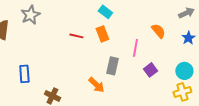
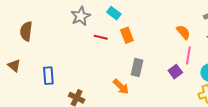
cyan rectangle: (105, 12) -> (114, 13), moved
gray star: (30, 15) -> (81, 16), moved
pink line: (135, 48) -> (188, 55), moved

